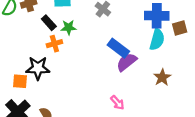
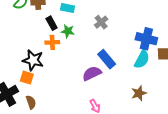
purple semicircle: (127, 62) -> (92, 73), moved
orange square: (20, 81) -> (27, 78), moved

